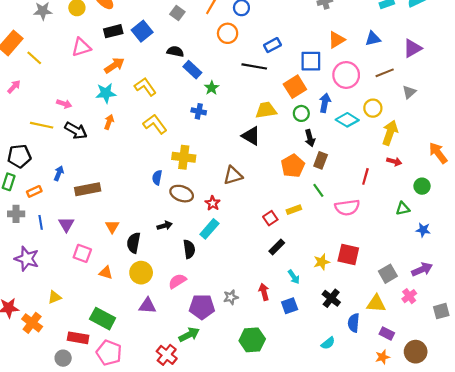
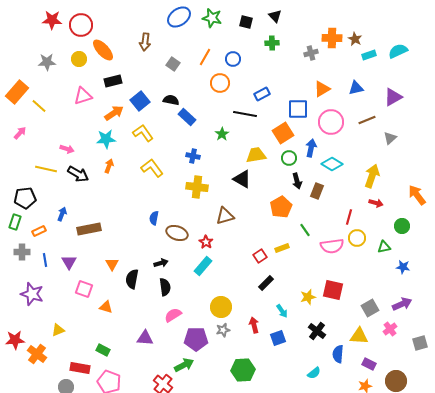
blue square: (142, 31) -> (140, 101), moved
green star: (212, 88) -> (222, 134), moved
yellow circle: (373, 108) -> (357, 238), moved
yellow cross: (184, 157) -> (197, 187), moved
brown rectangle: (321, 160) -> (317, 191), moved
black semicircle: (189, 249) -> (165, 287), moved
yellow circle: (141, 273) -> (221, 307), moved
green rectangle: (103, 319) -> (103, 350), size x0.6

